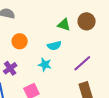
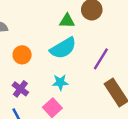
cyan semicircle: (54, 46) -> (63, 48), size x1.6
cyan star: (45, 65) -> (60, 82), moved

